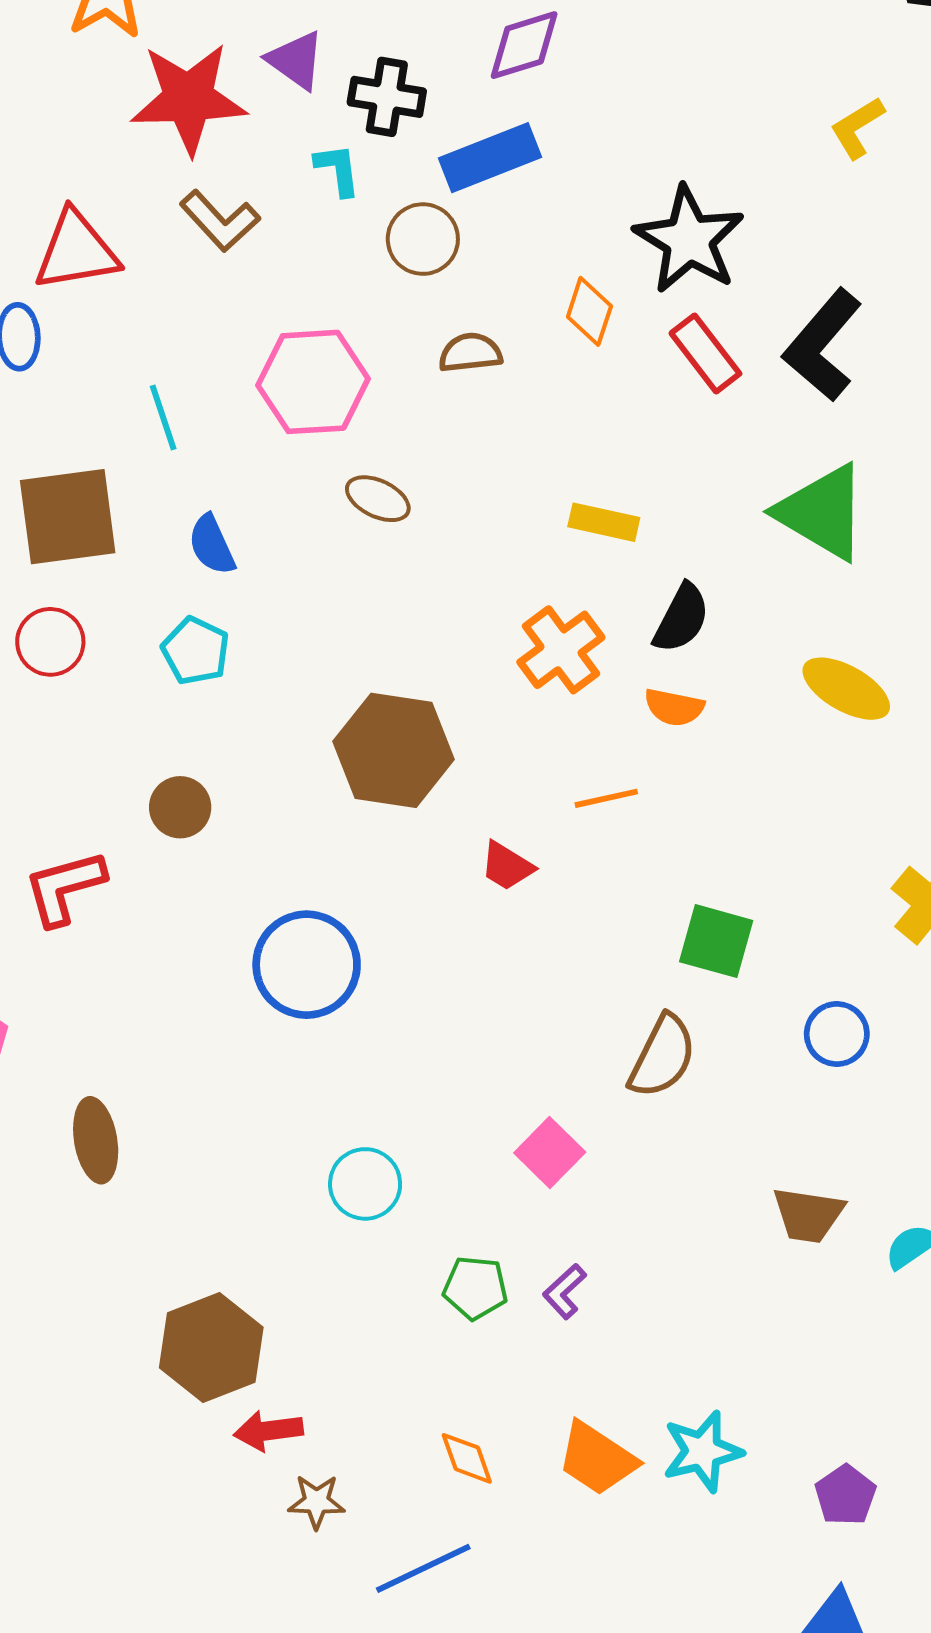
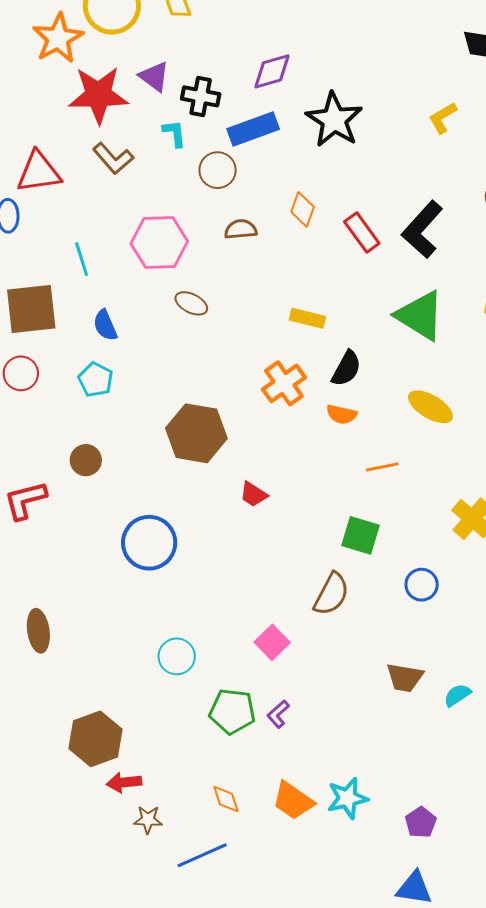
black star: (689, 240) -> (334, 120), moved
orange line: (606, 798) -> (382, 467), moved
green pentagon: (475, 1288) -> (232, 711), size x1.4

